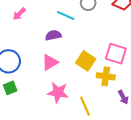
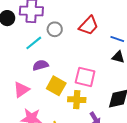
cyan line: (66, 16) -> (34, 43), turned -60
purple semicircle: (53, 35) -> (41, 65), moved

